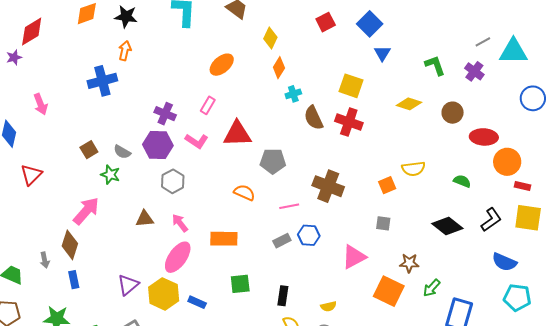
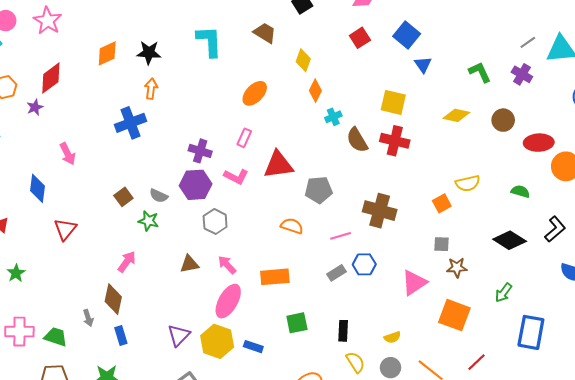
pink arrow: (86, 211) -> (127, 262), size x0.7
brown star: (409, 263) -> (457, 268), moved
green arrow: (432, 288) -> (504, 293), moved

